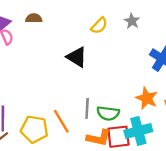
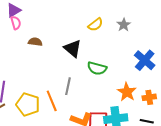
brown semicircle: (34, 18) -> (35, 42), moved
gray line: (87, 108) -> (68, 86), moved
green semicircle: (108, 113) -> (97, 68), moved

